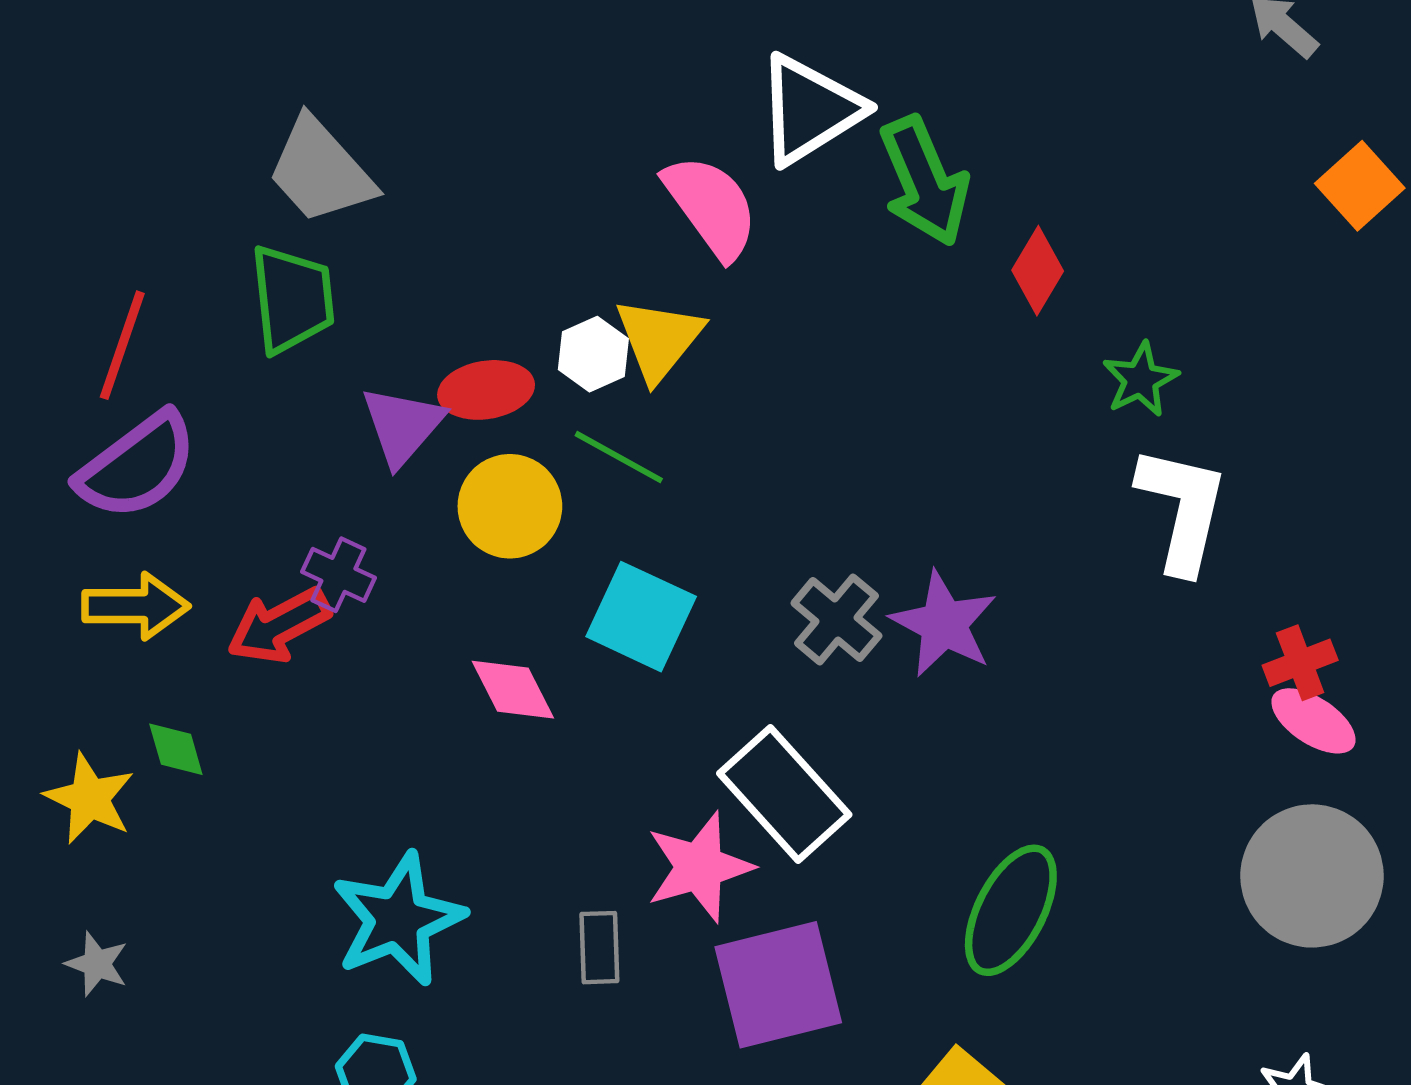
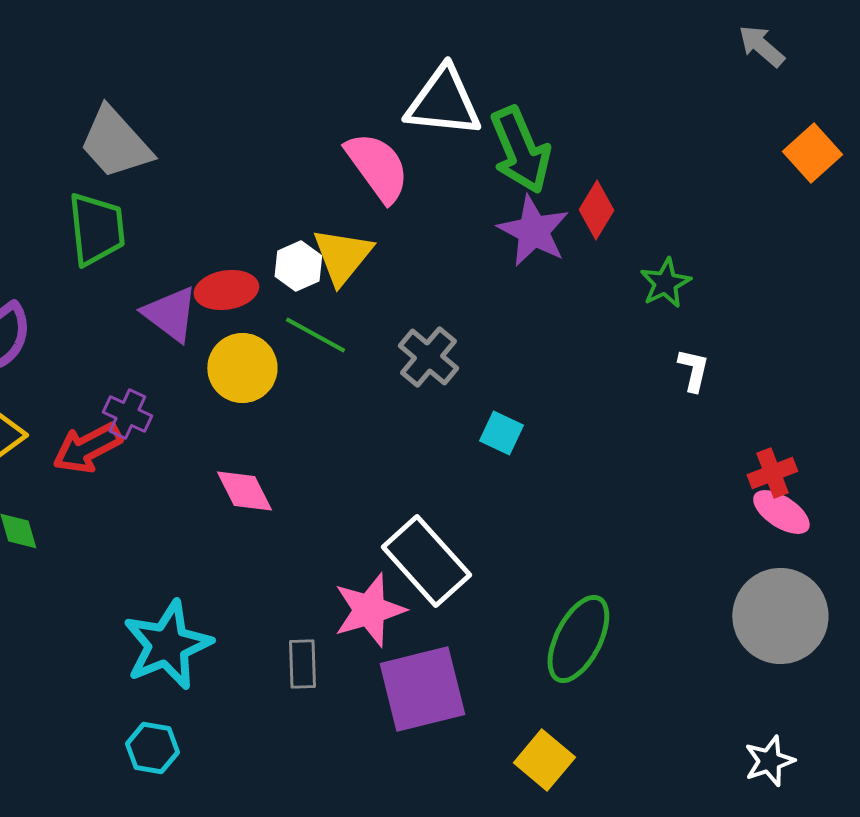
white triangle: (810, 110) -> (443, 102), turned 38
purple triangle: (403, 426) -> (170, 314), turned -34
white L-shape: (1182, 509) -> (693, 370), size x0.5
cyan square: (641, 617) -> (501, 433), moved, size x0.6
gray cross: (836, 620) -> (428, 357), moved
purple star: (944, 624) -> (533, 231), moved

